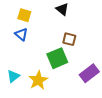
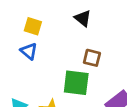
green square: (57, 58) -> (76, 83), turned 30

